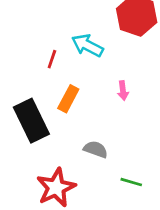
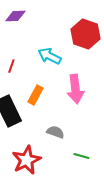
red line: (52, 59) -> (11, 66), moved
pink arrow: (123, 91) -> (75, 89), size x2.0

